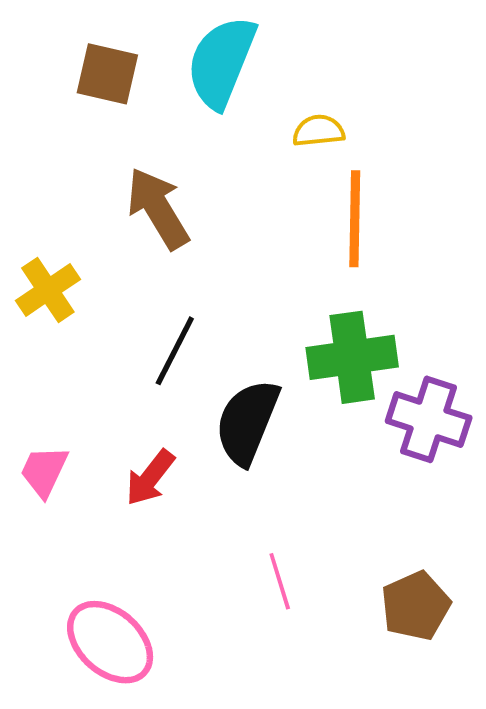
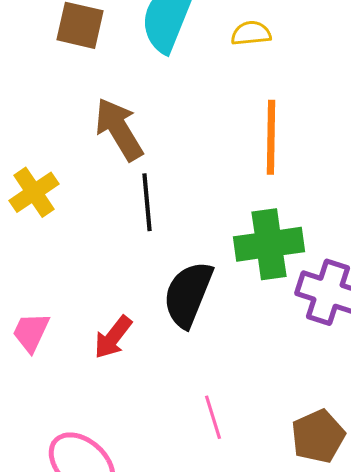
yellow semicircle: (318, 131) -> (251, 33), moved
black line: (175, 351) -> (147, 202), moved, turned -32

